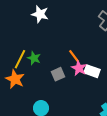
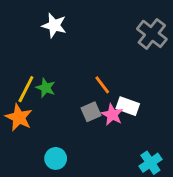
pink star: (79, 68) -> (112, 115), moved
gray square: (58, 74) -> (91, 112), moved

